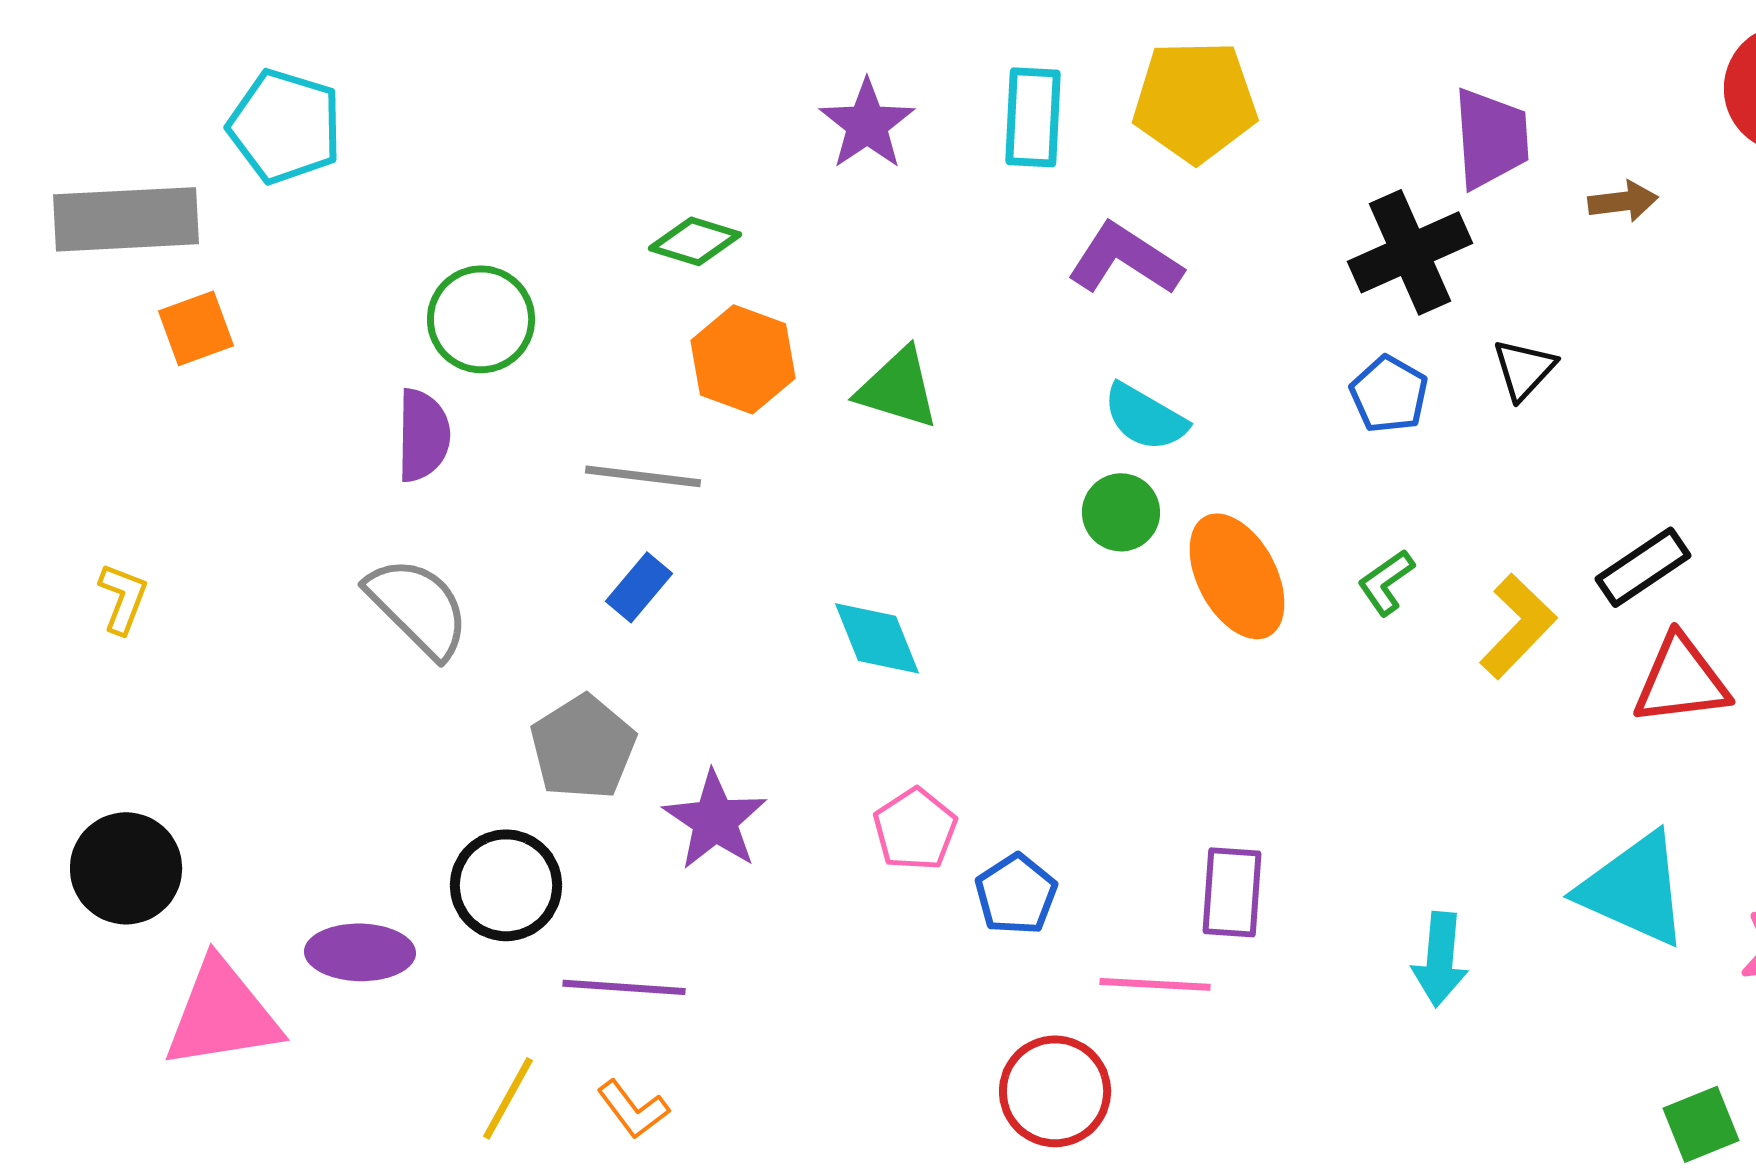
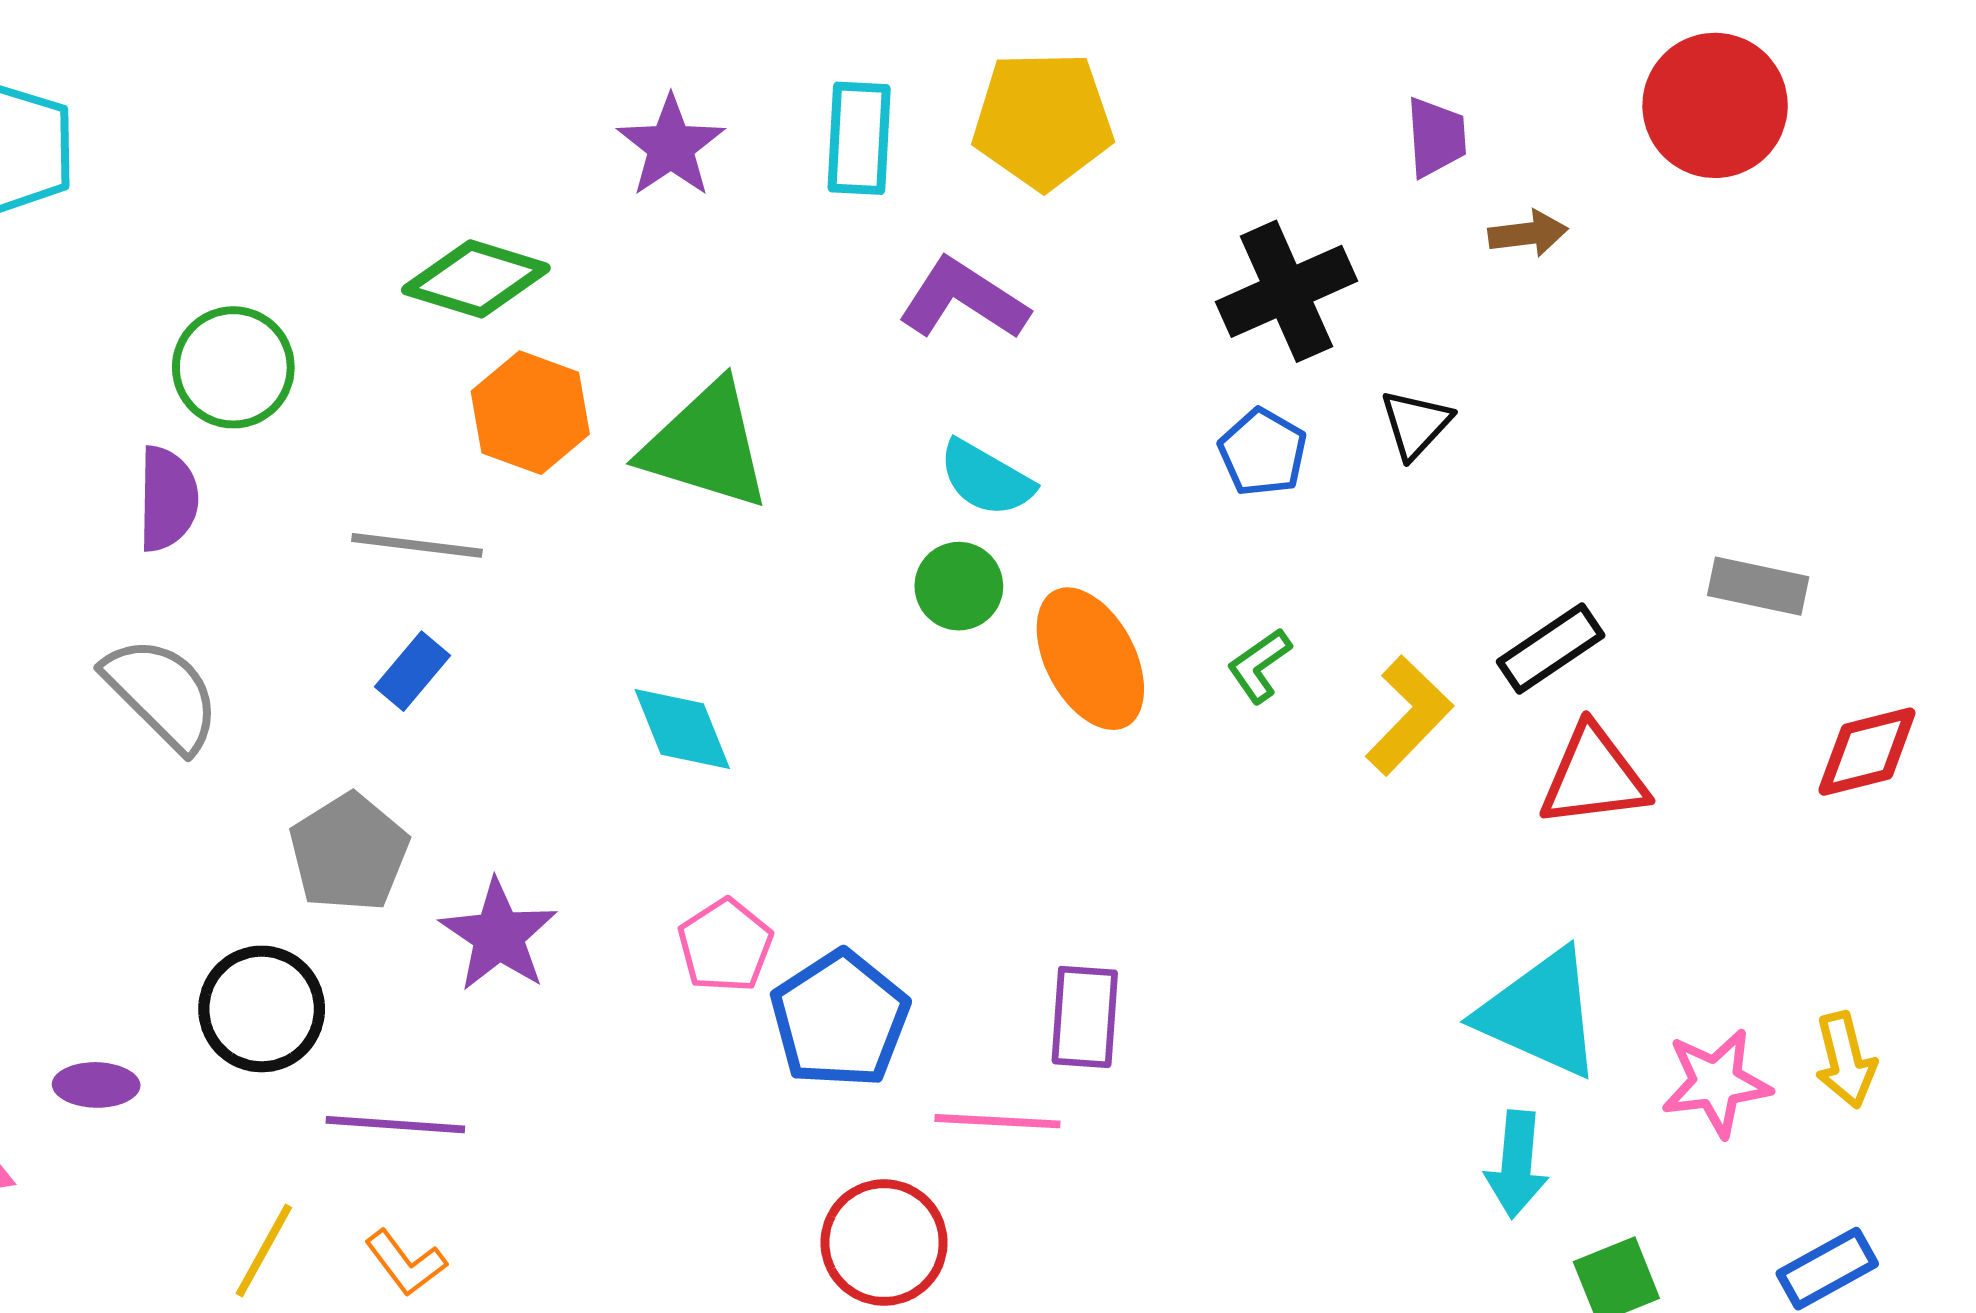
purple trapezoid: (1491, 138) -> (1436, 137), moved, size x0.7
green diamond: (695, 241) -> (476, 279), size x1.4
green triangle: (898, 388) -> (706, 446), size x1.4
blue pentagon: (1016, 894) -> (840, 1019), size x1.5
purple ellipse: (360, 952) -> (96, 1085), size x0.7
cyan arrow: (1440, 959) -> (1517, 1164), moved

